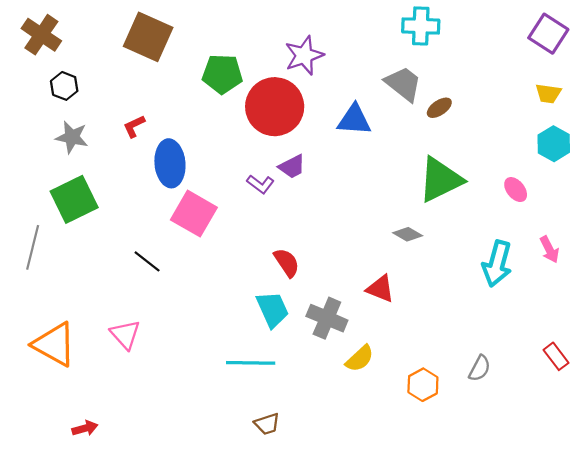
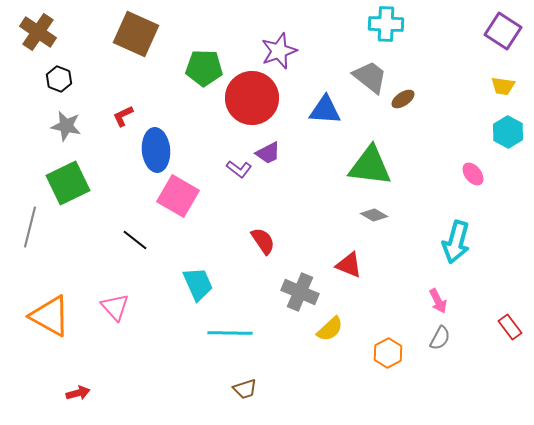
green triangle: (440, 180) -> (370, 166), moved, turned 33
pink arrow: (549, 249) -> (438, 301), moved
cyan trapezoid: (272, 309) -> (198, 284), moved

